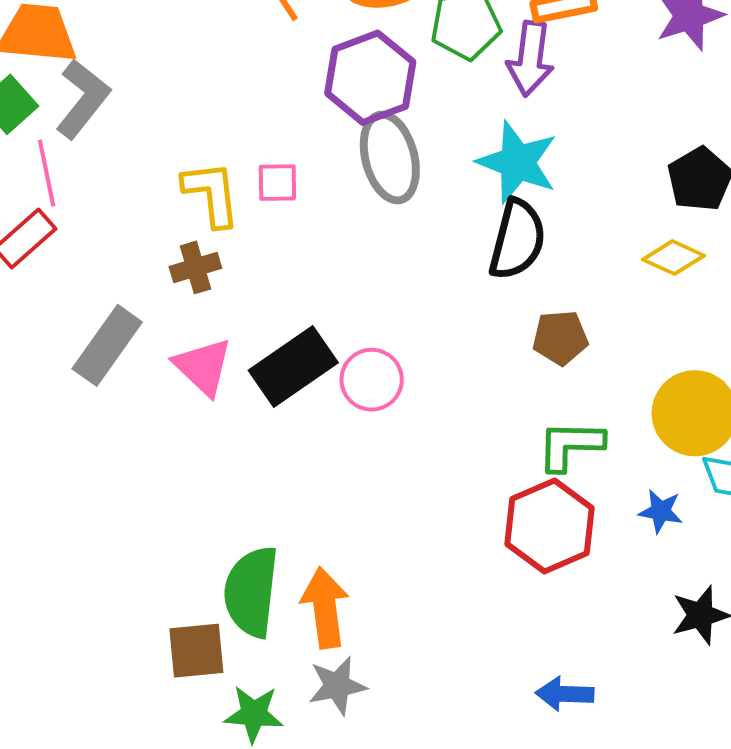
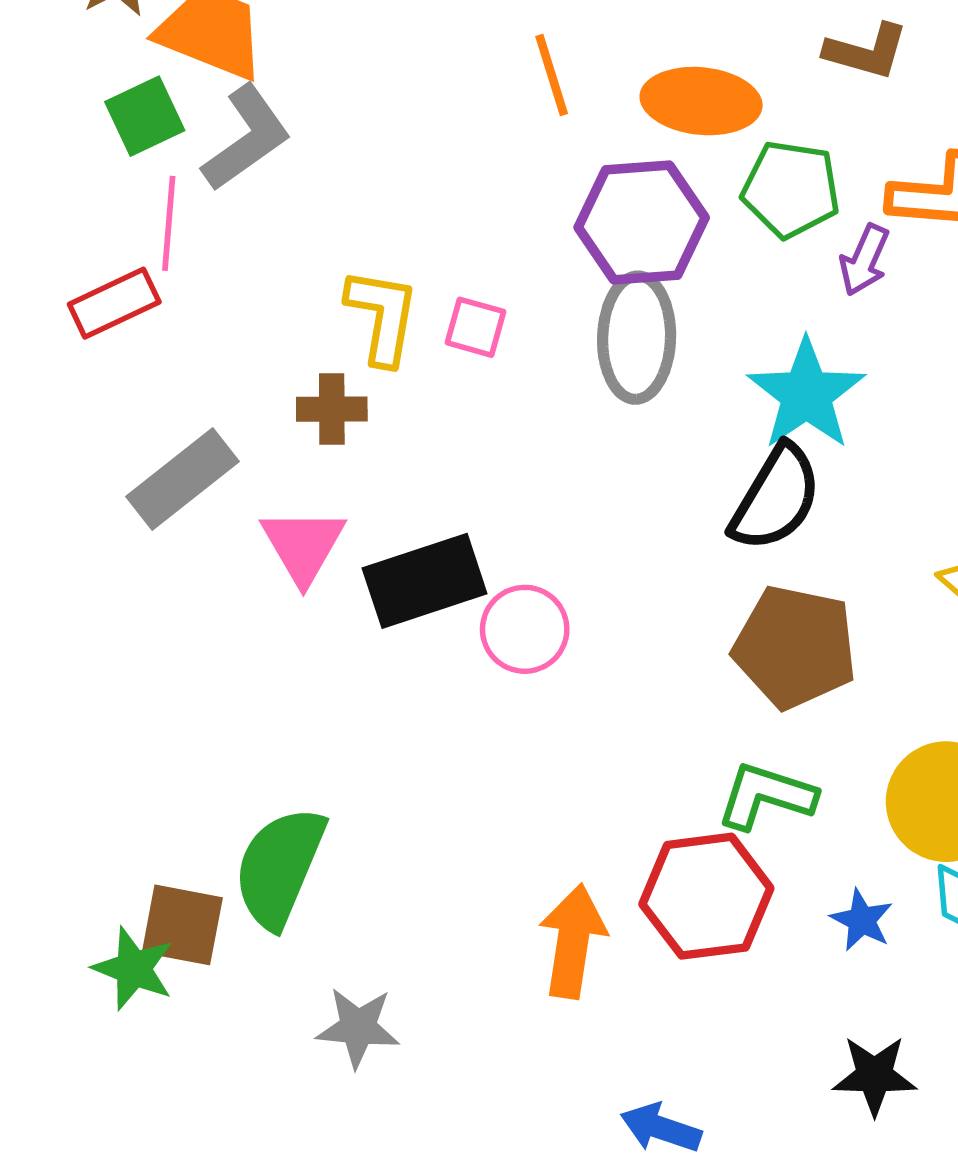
purple arrow: (530, 59) -> (864, 260), size x0.7
brown pentagon: (560, 338) -> (795, 647), size x1.6
orange arrow: (325, 608) -> (573, 941), moved
green star: (254, 714) -> (133, 969), moved

